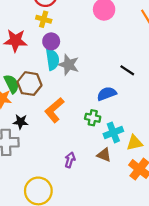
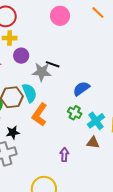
cyan semicircle: (52, 59) -> (29, 93), moved
black line: (127, 70) -> (53, 64), moved
green cross: (93, 118) -> (75, 113), turned 32

